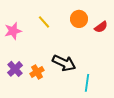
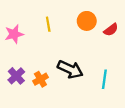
yellow line: (44, 22) -> (48, 24), turned 32
cyan line: (87, 83) -> (104, 79), moved

